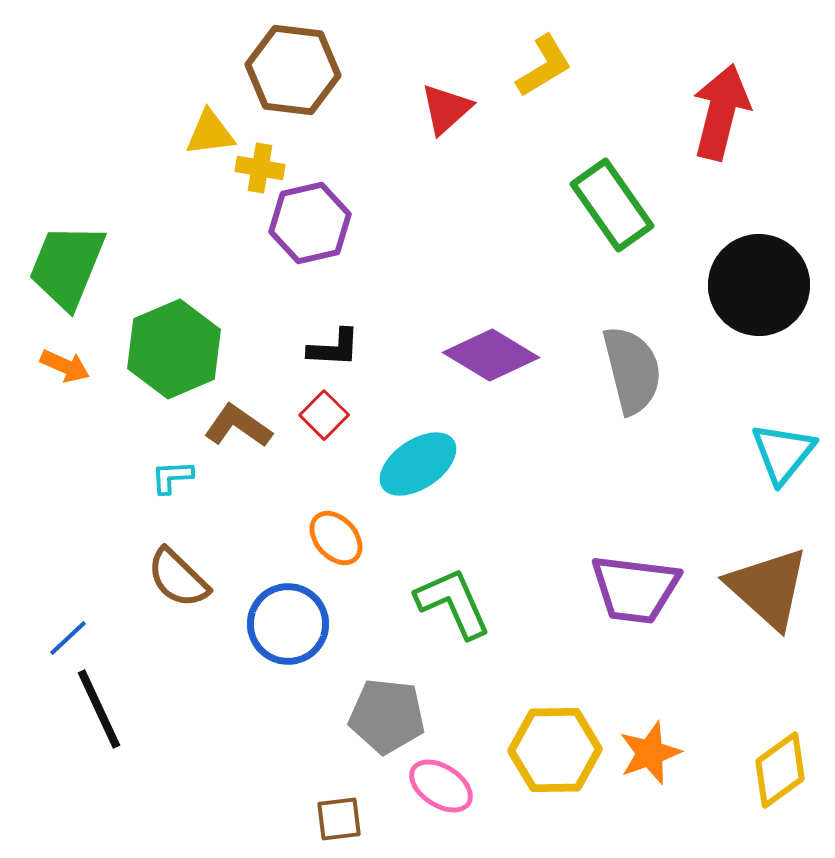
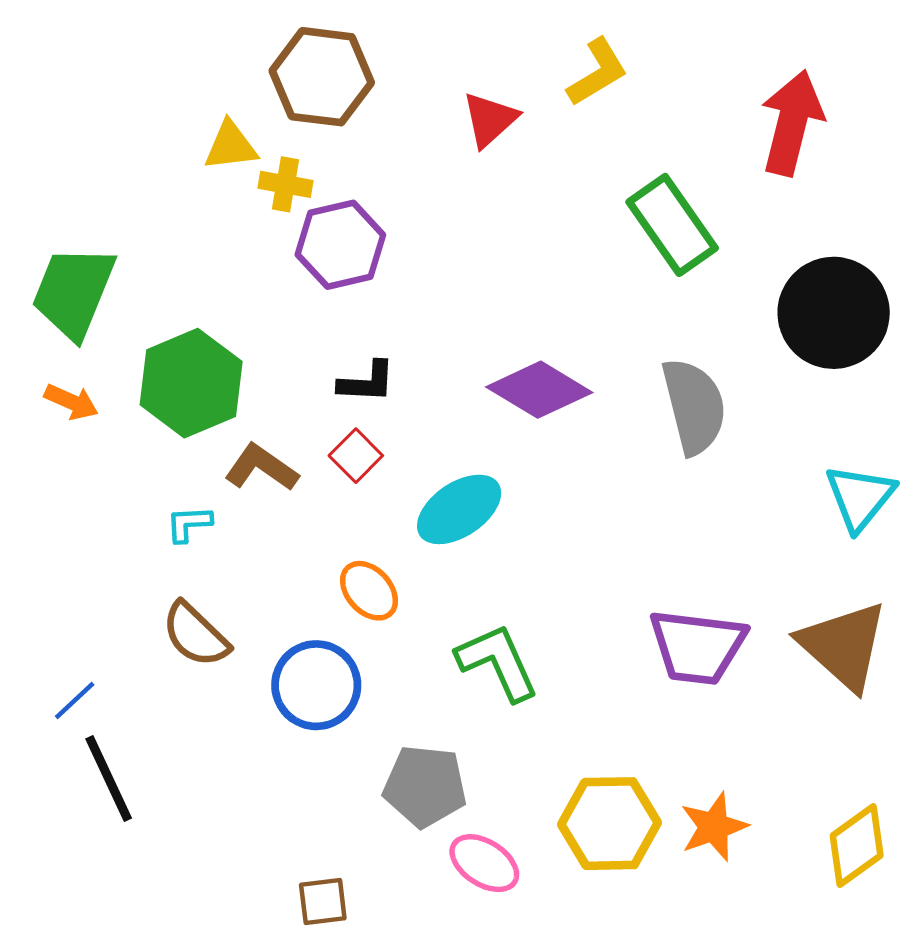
brown square: (339, 819) -> (323, 902), moved

